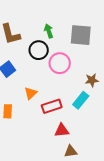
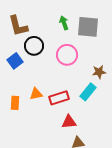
green arrow: (49, 31) -> (64, 23), moved
black circle: (39, 50) -> (34, 46), moved
orange triangle: (31, 93) -> (36, 94), moved, turned 32

